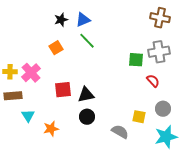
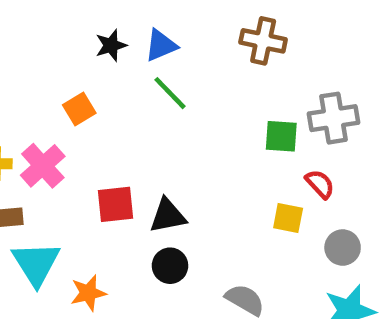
brown cross: (160, 18) -> (263, 41), moved
orange square: (56, 48) -> (79, 109), moved
cyan triangle: (28, 116) -> (36, 263), size x1.6
yellow square: (139, 117) -> (288, 218), moved

